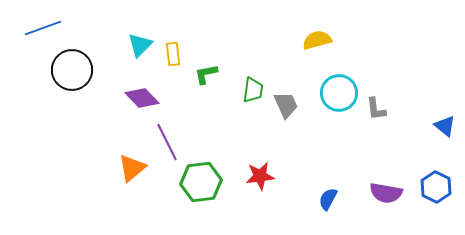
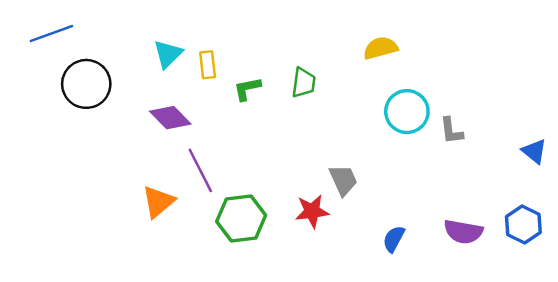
green trapezoid: (253, 90) -> (304, 83), moved
gray trapezoid: (286, 105) -> (343, 180), moved

